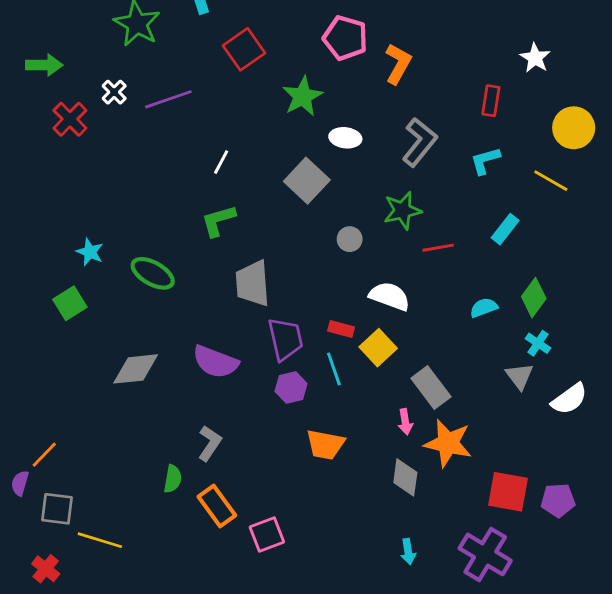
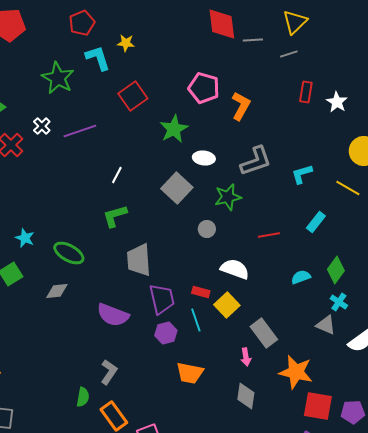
red rectangle: (491, 101) -> (306, 92), moved
gray L-shape: (420, 142) -> (256, 161), turned 32
green star: (402, 211) -> (228, 197), moved
gray diamond: (136, 369) -> (57, 291), moved, size x0.7
gray triangle: (519, 376) -> (326, 325), turned -30
orange star: (448, 443) -> (296, 372), moved

